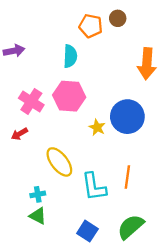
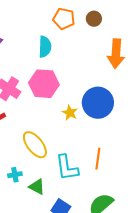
brown circle: (118, 18) -> (94, 19), moved
green triangle: (38, 216) -> (37, 187), moved

